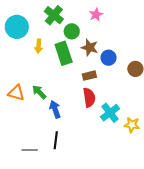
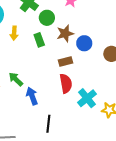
brown star: (90, 48) -> (65, 34), turned -30
green rectangle: (64, 53) -> (39, 40), size x0.6
black line: (56, 140) -> (48, 124), moved

